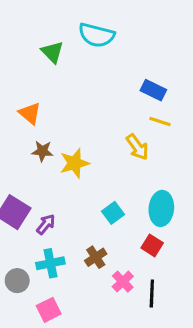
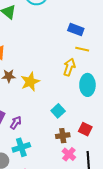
yellow arrow: (137, 147) -> (69, 67), turned -120
cyan ellipse: (161, 208) -> (87, 85), moved
brown cross: (96, 257) -> (63, 136), moved, turned 32

